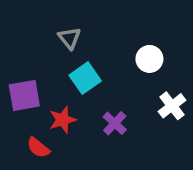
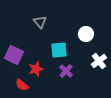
cyan square: (85, 78) -> (59, 50), moved, turned 30
purple square: (24, 95) -> (14, 55), turned 36

